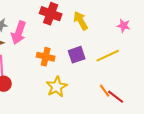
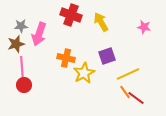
purple square: (77, 55) -> (107, 56), moved
yellow line: (108, 56) -> (128, 74), moved
yellow star: (57, 87) -> (84, 73), moved

